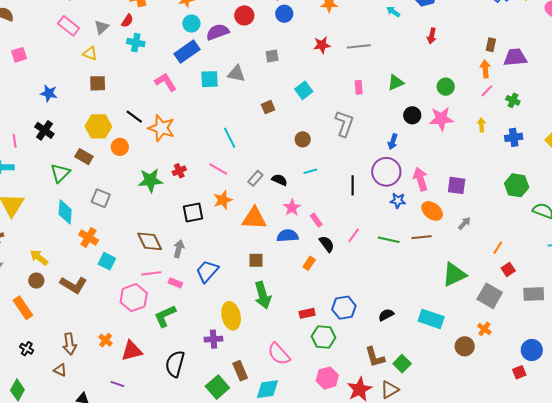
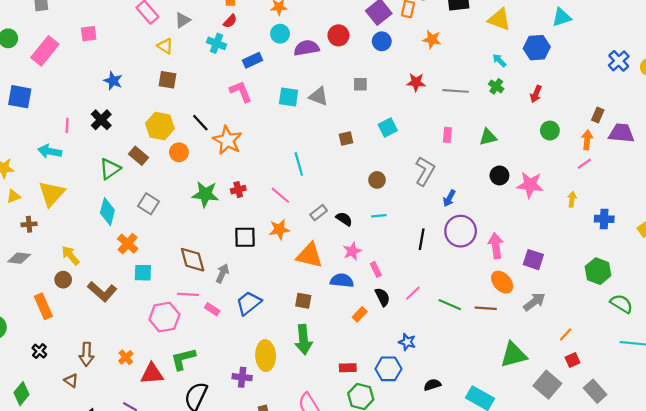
red semicircle: (127, 21) -> (230, 21), moved
blue rectangle: (187, 52) -> (253, 60), moved, size x0.7
green circle: (446, 87) -> (550, 131), moved
green cross: (513, 100) -> (496, 86), moved
blue arrow: (393, 142) -> (449, 198), moved
blue star: (398, 201) -> (407, 342), moved
gray arrow: (464, 223) -> (534, 302), size x1.5
cyan square: (107, 261) -> (143, 273), turned -36
gray rectangle: (534, 294) -> (595, 391), turned 40
green L-shape: (165, 316) -> (183, 359), moved

